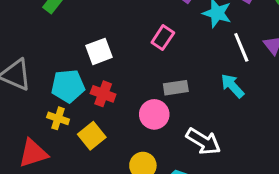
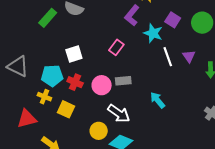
cyan arrow: (232, 86) -> (158, 100), moved
pink circle: (154, 114) -> (102, 85), moved
yellow square: (92, 136) -> (66, 109), turned -30
white arrow: (203, 141) -> (119, 113), moved

